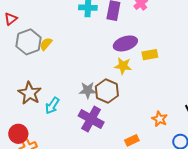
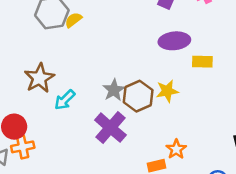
yellow star: (123, 66) -> (167, 91), moved, turned -30
gray star: (88, 90) -> (114, 90), turned 30
orange star: (160, 119) -> (176, 149), moved

